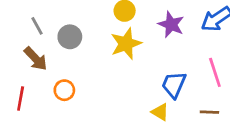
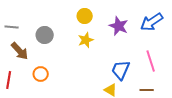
gray line: (37, 26) -> (12, 27), moved, turned -56
yellow star: (126, 44) -> (86, 40), size x0.7

